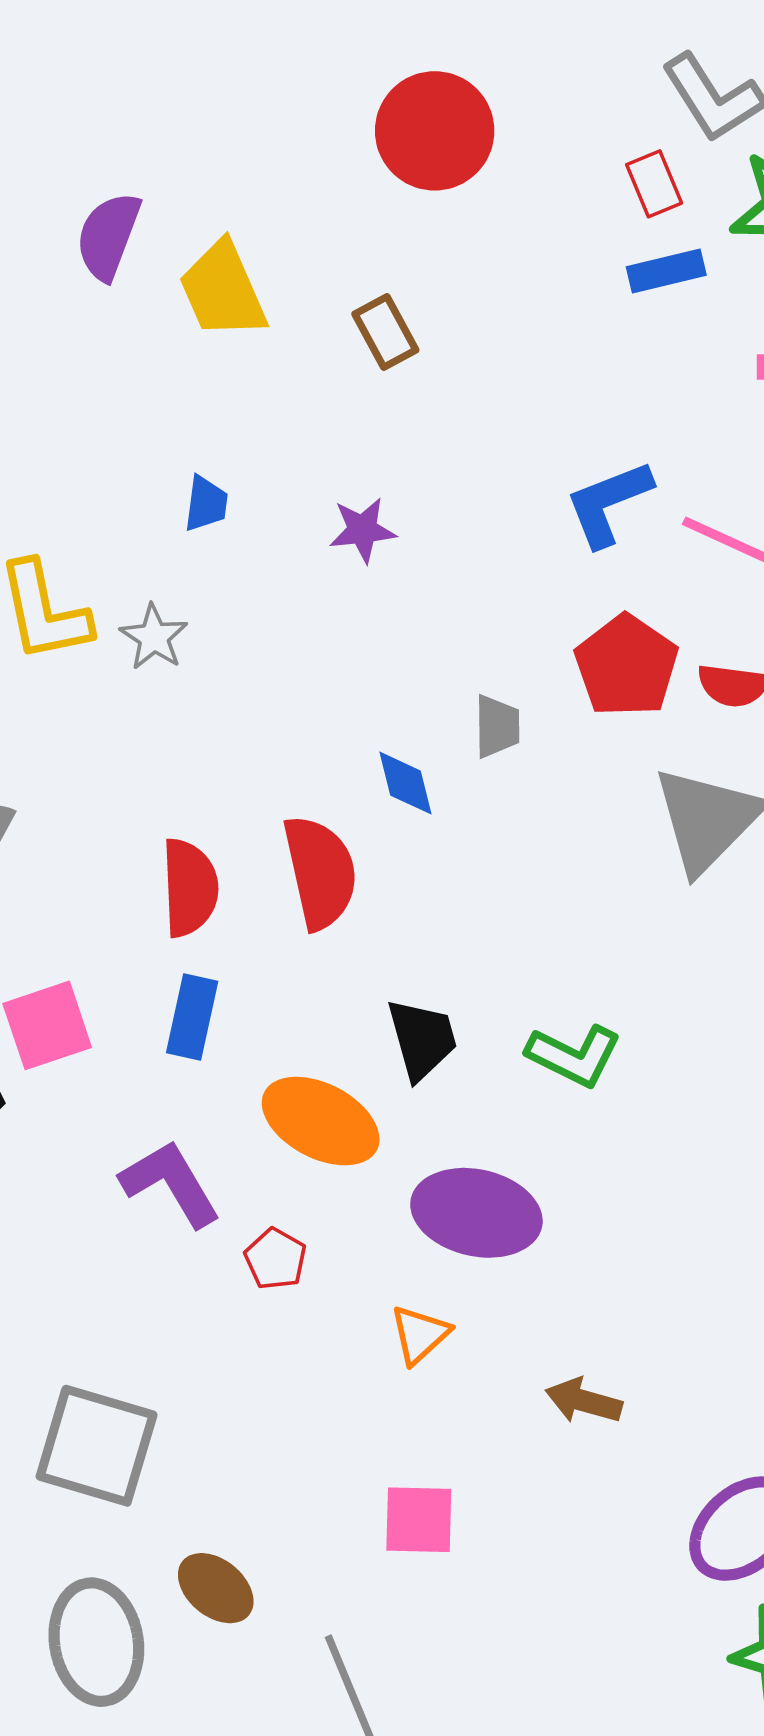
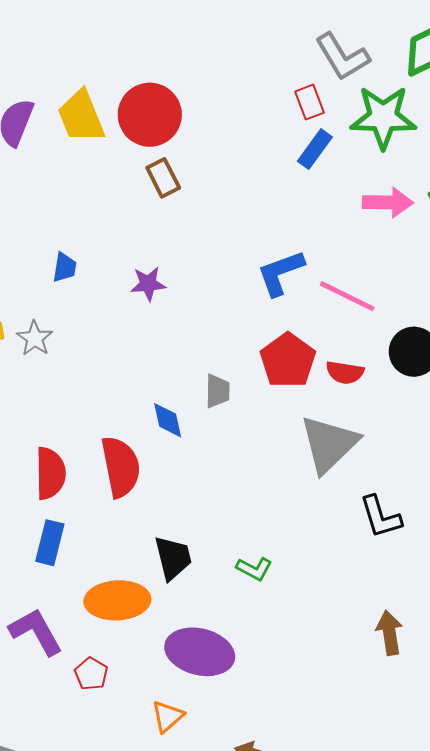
red circle: (435, 131) -> (150, 115), moved
blue rectangle: (666, 271) -> (315, 149), turned -42
yellow trapezoid: (223, 290) -> (81, 116), moved
green L-shape: (574, 1056) -> (254, 569), size x0.7
orange ellipse: (321, 1121) -> (117, 600), turned -32

